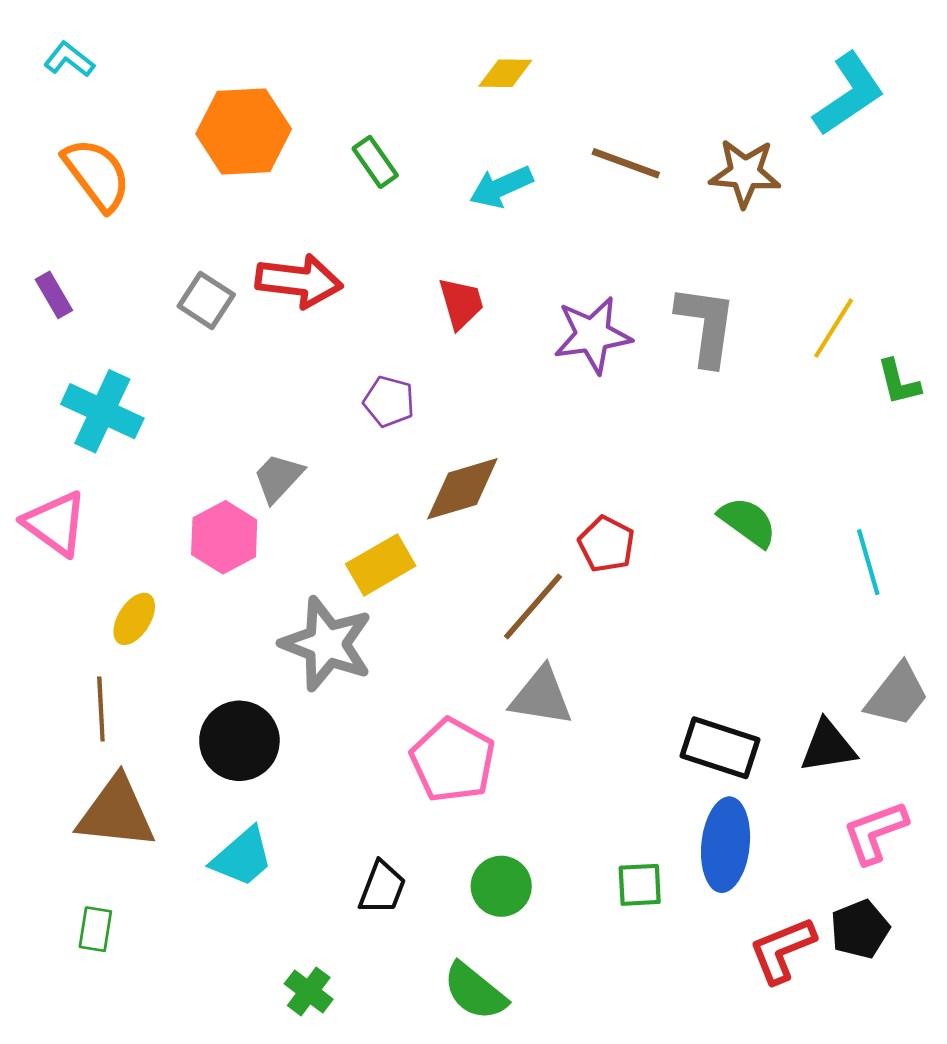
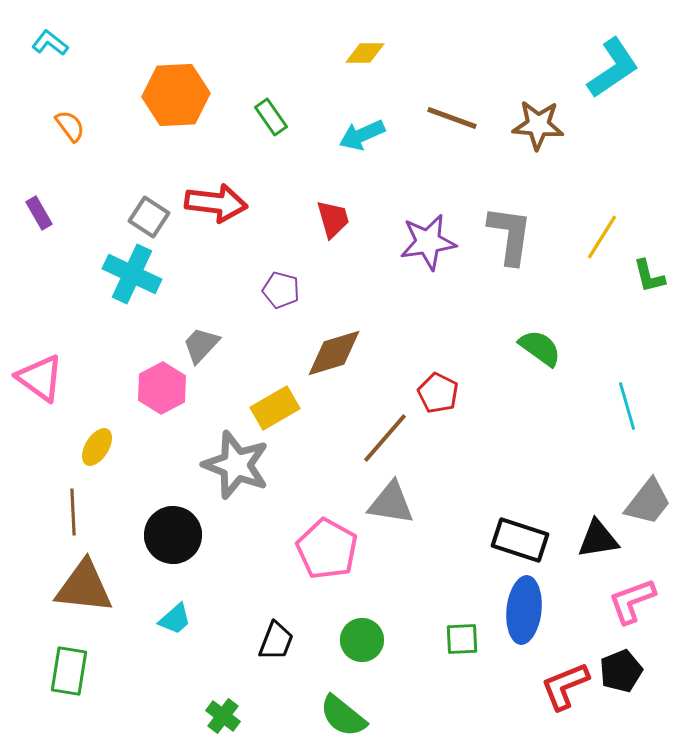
orange semicircle: (97, 174) -> (70, 126), size x0.6
cyan cross: (102, 411) -> (132, 274), moved
green semicircle: (748, 522) -> (540, 348), moved
cyan trapezoid: (242, 857) -> (175, 619), size x0.7
green rectangle: (95, 929) -> (69, 671), size x1.5

